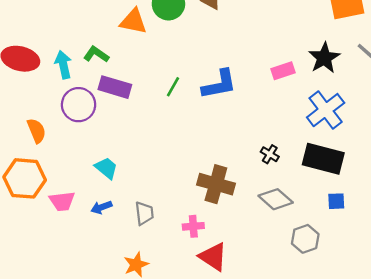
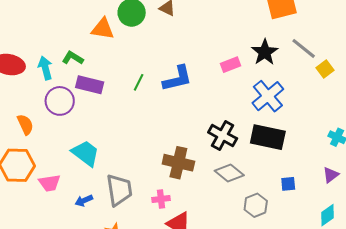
black cross: (270, 154) -> (223, 135), size x1.8
cyan trapezoid: (106, 168) -> (86, 153), size x1.4
blue square: (336, 201) -> (288, 184), moved
blue arrow: (101, 207) -> (84, 201), moved
gray trapezoid: (144, 213) -> (119, 190), size x1.6

